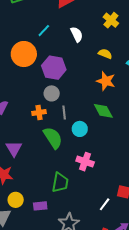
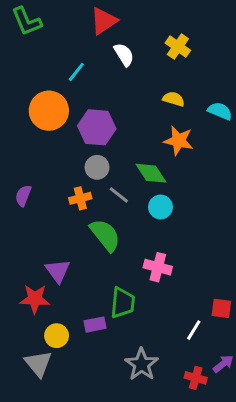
white semicircle: (77, 34) -> (124, 55), moved
green diamond: (103, 111) -> (151, 173), moved
gray line: (64, 113) -> (119, 195), turned -40
cyan circle: (80, 129) -> (160, 207), moved
purple triangle: (14, 149) -> (58, 271), moved
purple rectangle: (40, 206) -> (95, 325), moved

